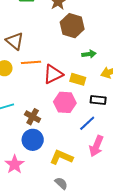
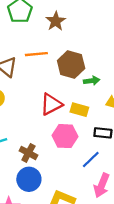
brown hexagon: (72, 26) -> (71, 64), moved
orange line: (31, 62) -> (36, 54), moved

